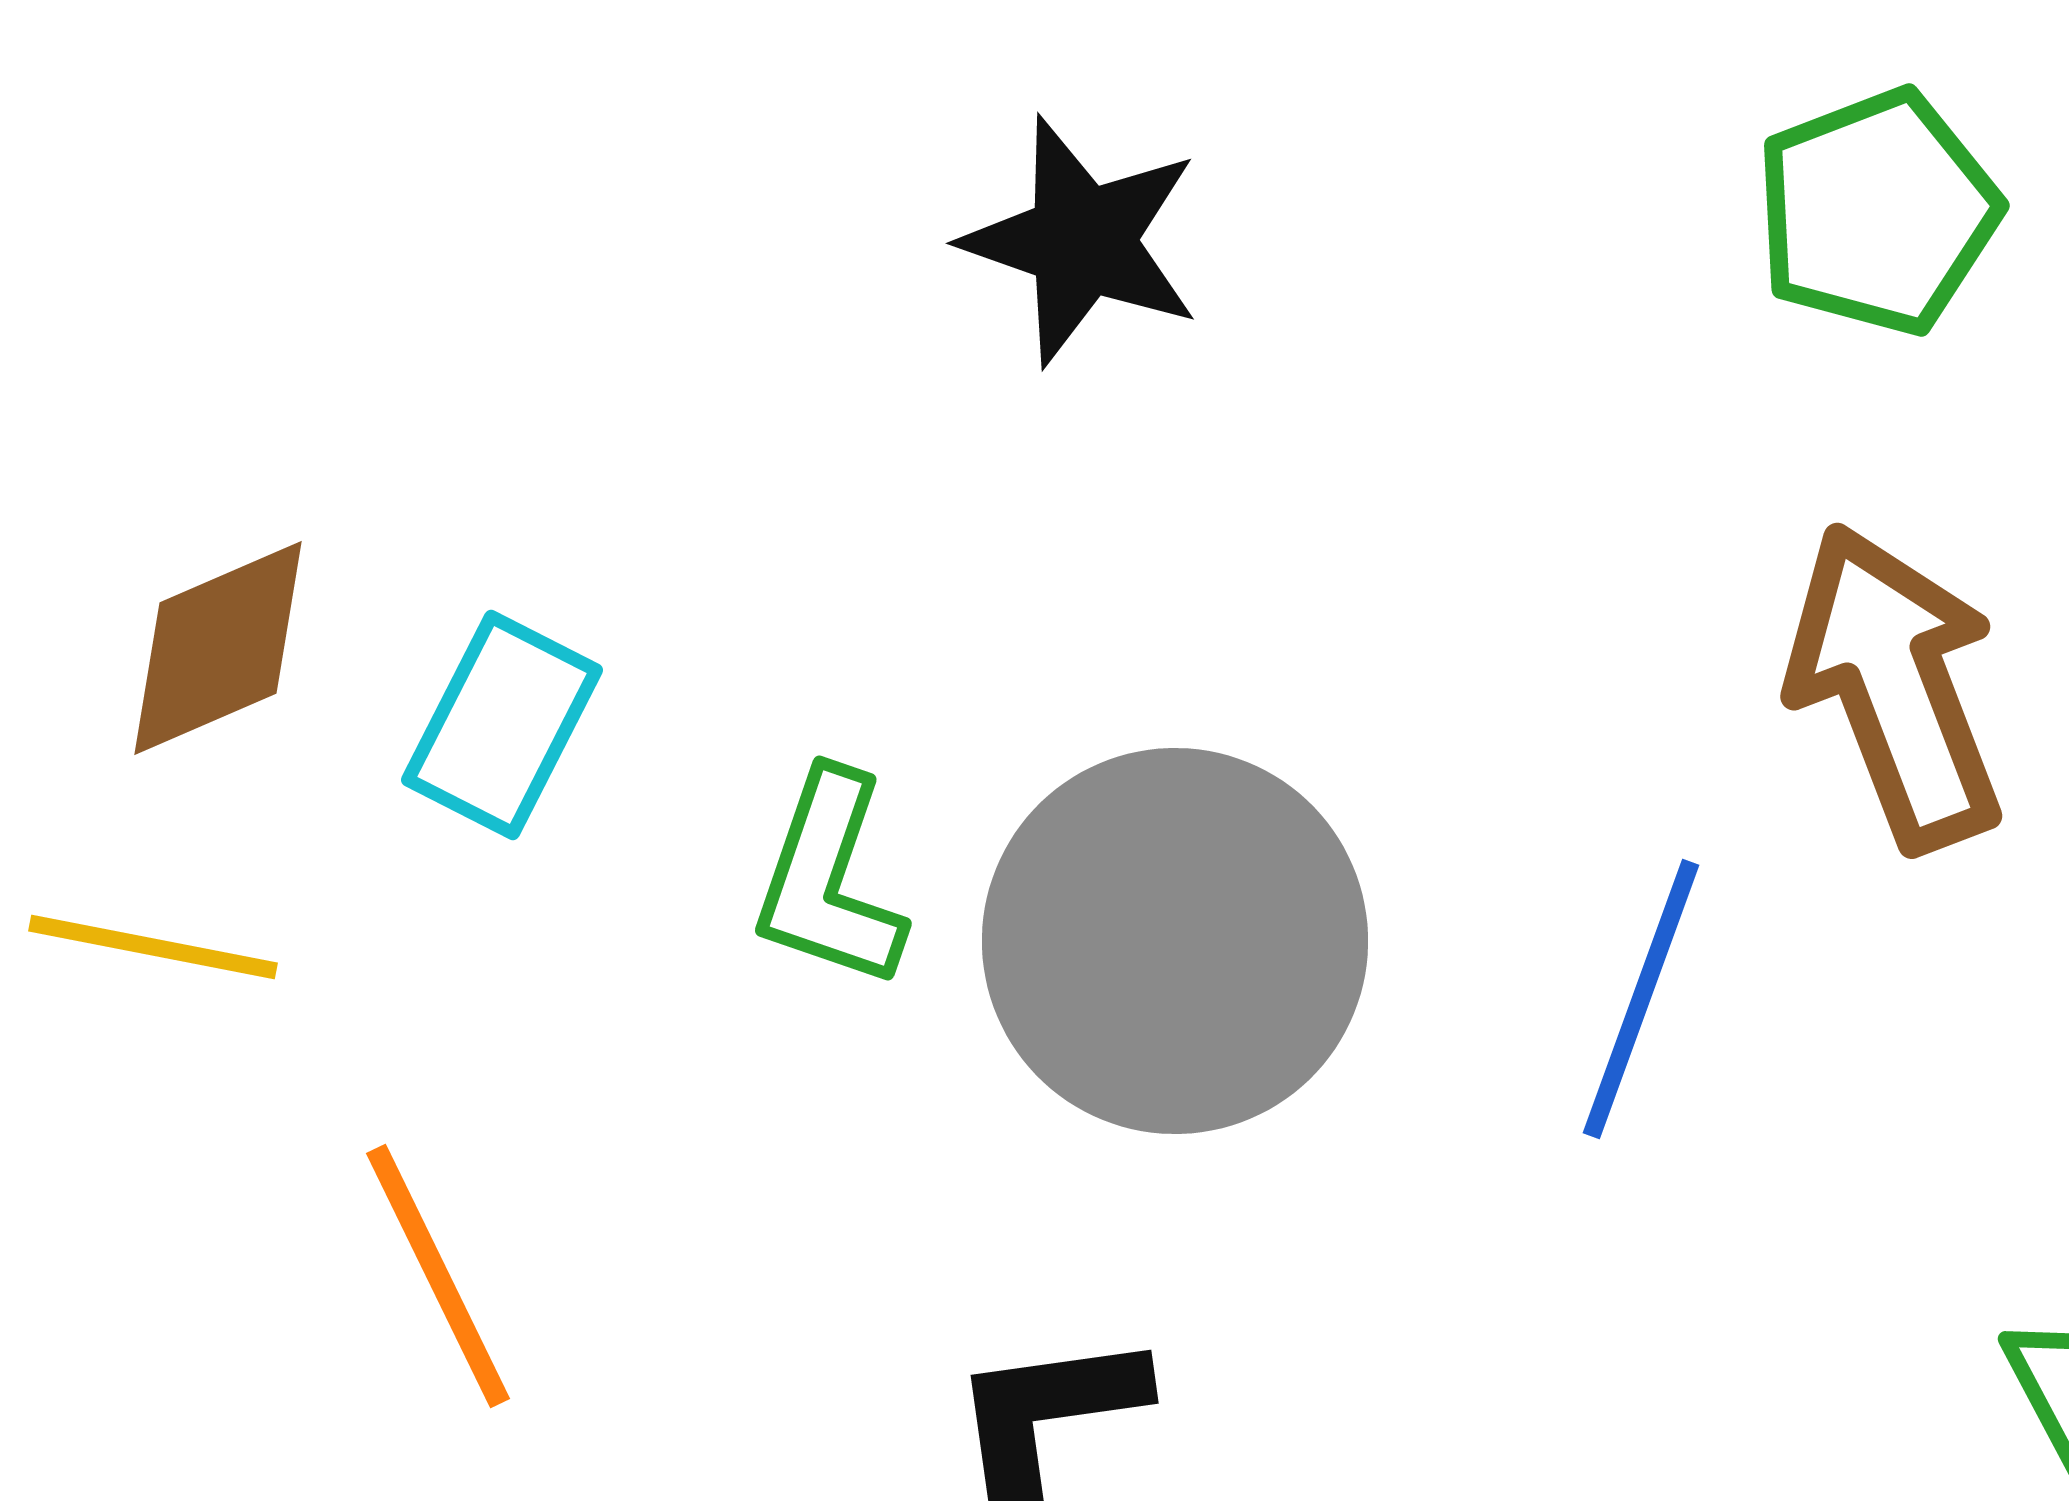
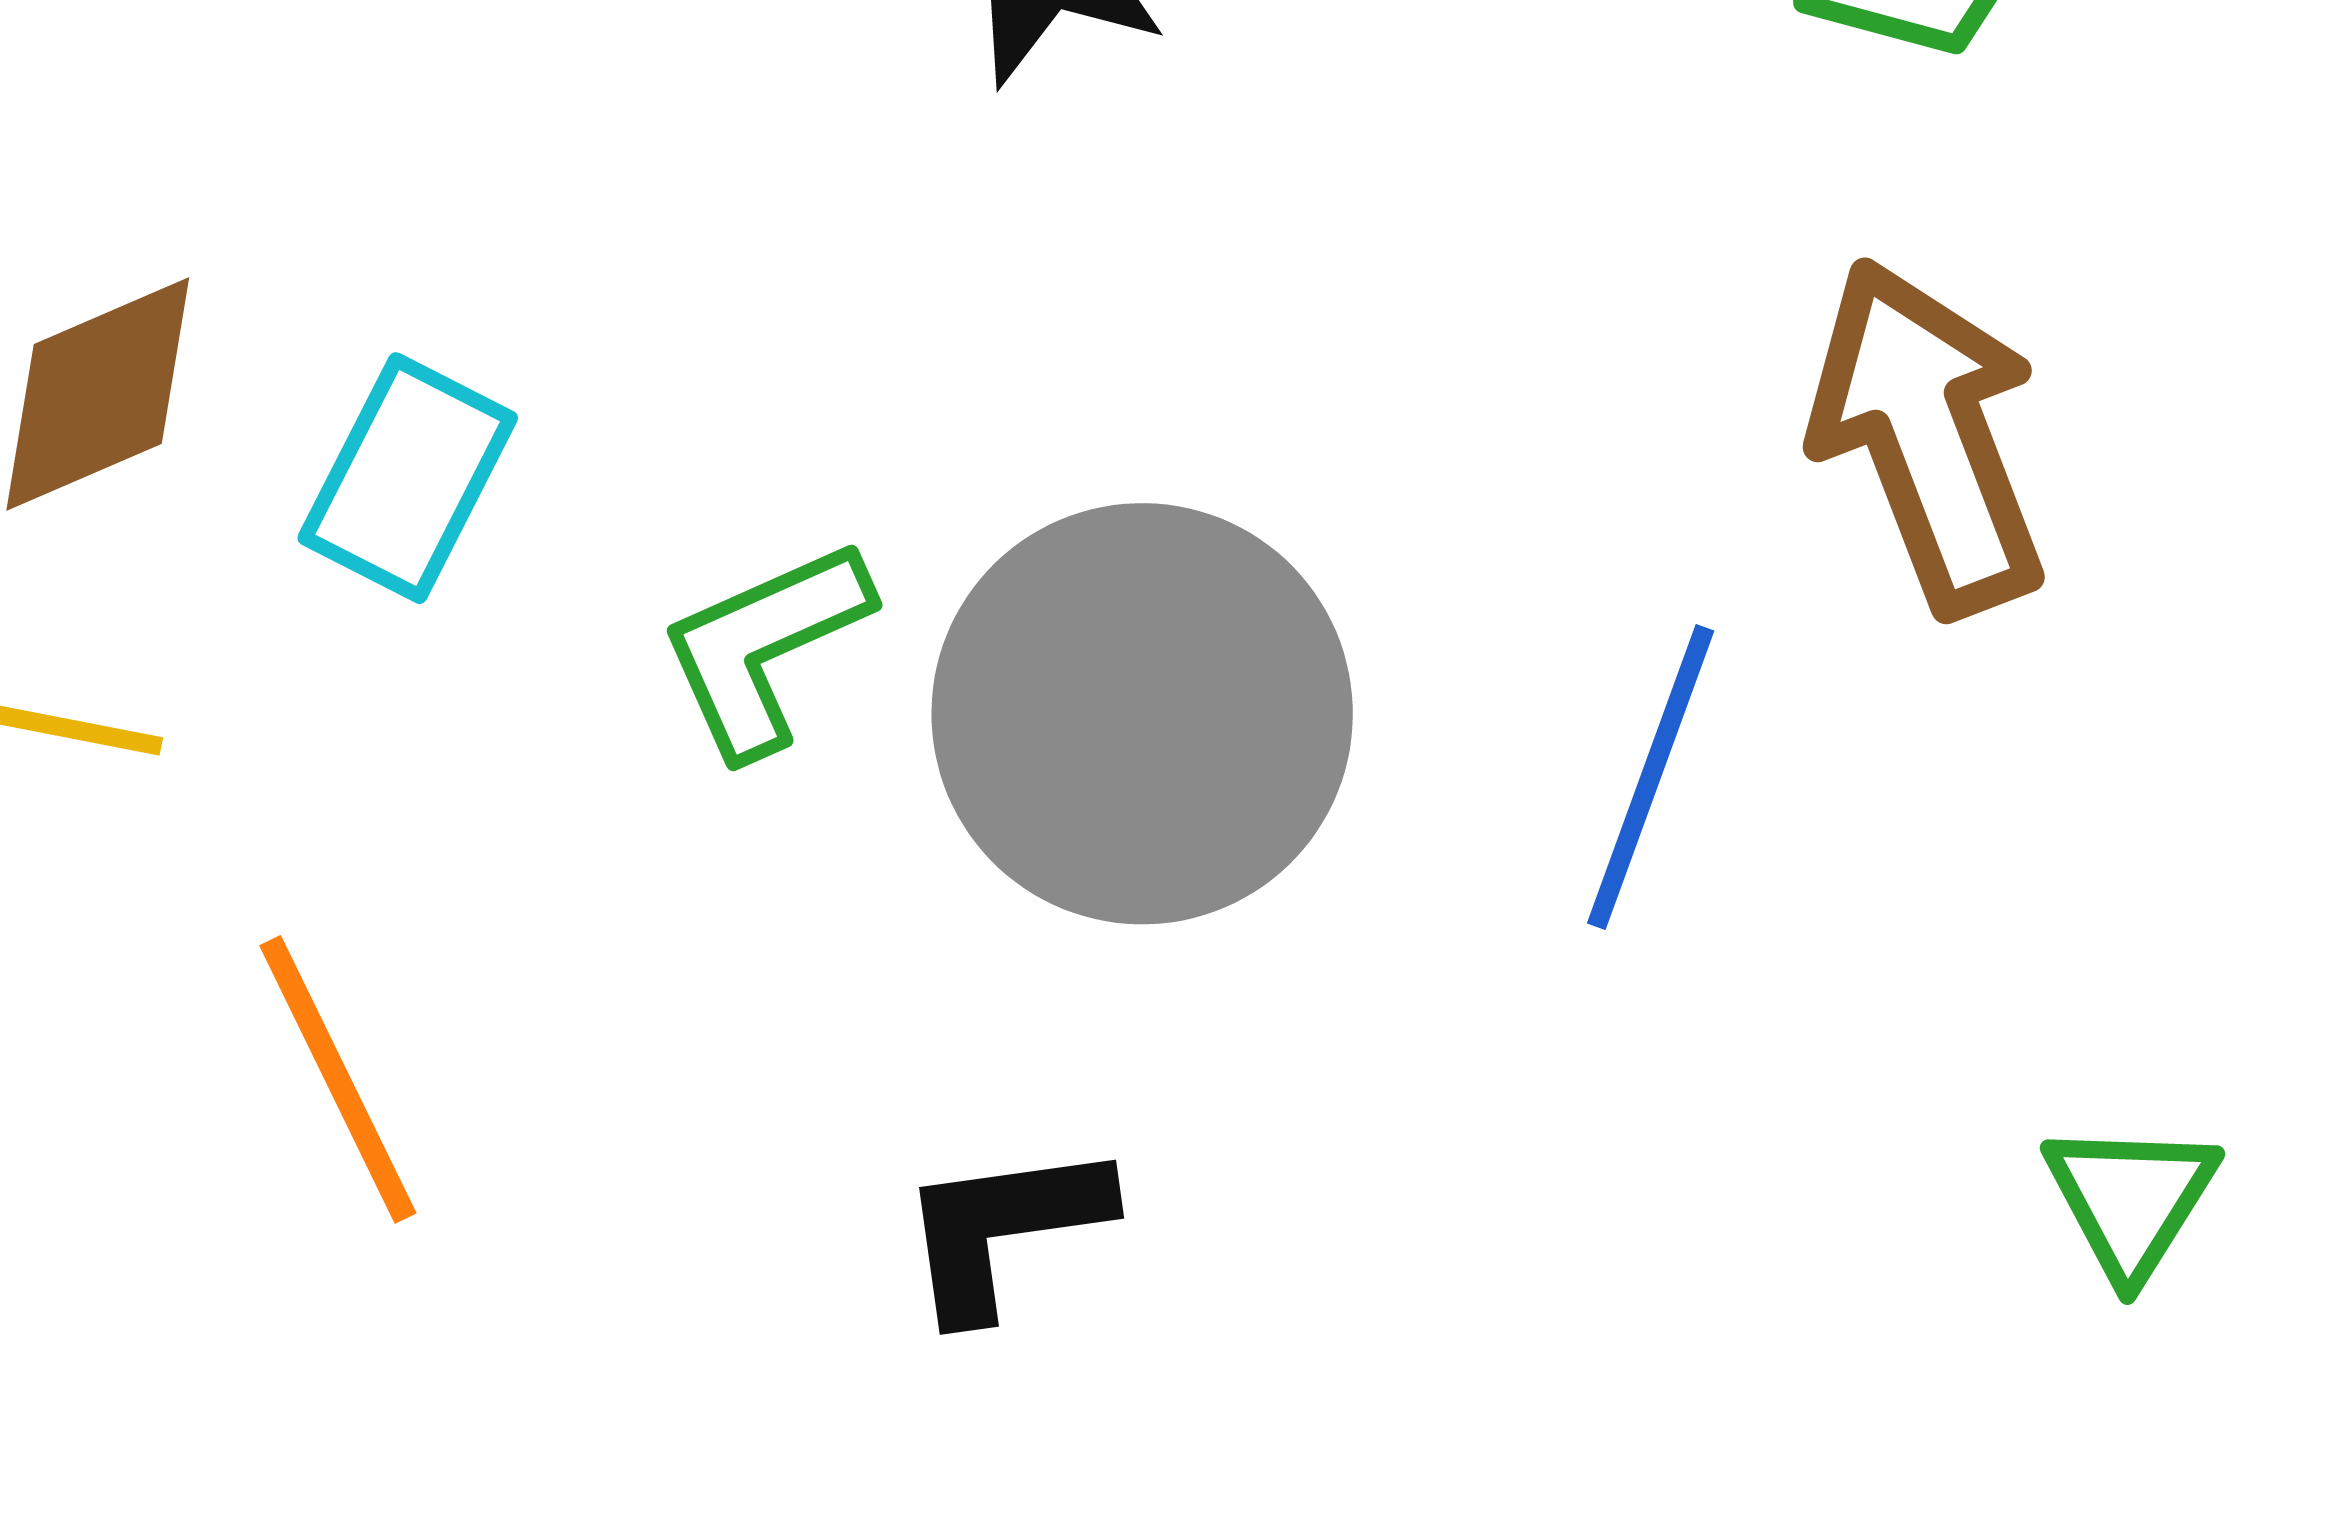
green L-shape: (829, 880) -> (765, 647), turned 47

